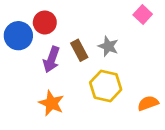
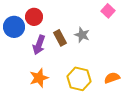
yellow hexagon: (106, 86) -> (79, 79), moved
orange star: (51, 103) -> (39, 78), turned 30

